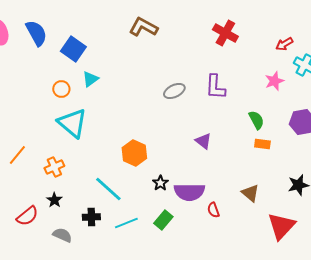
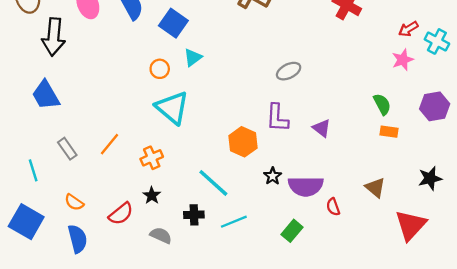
red arrow: (284, 44) -> (408, 29), moved
purple L-shape: (215, 87) -> (277, 118), moved
green rectangle: (163, 220) -> (292, 231), moved

